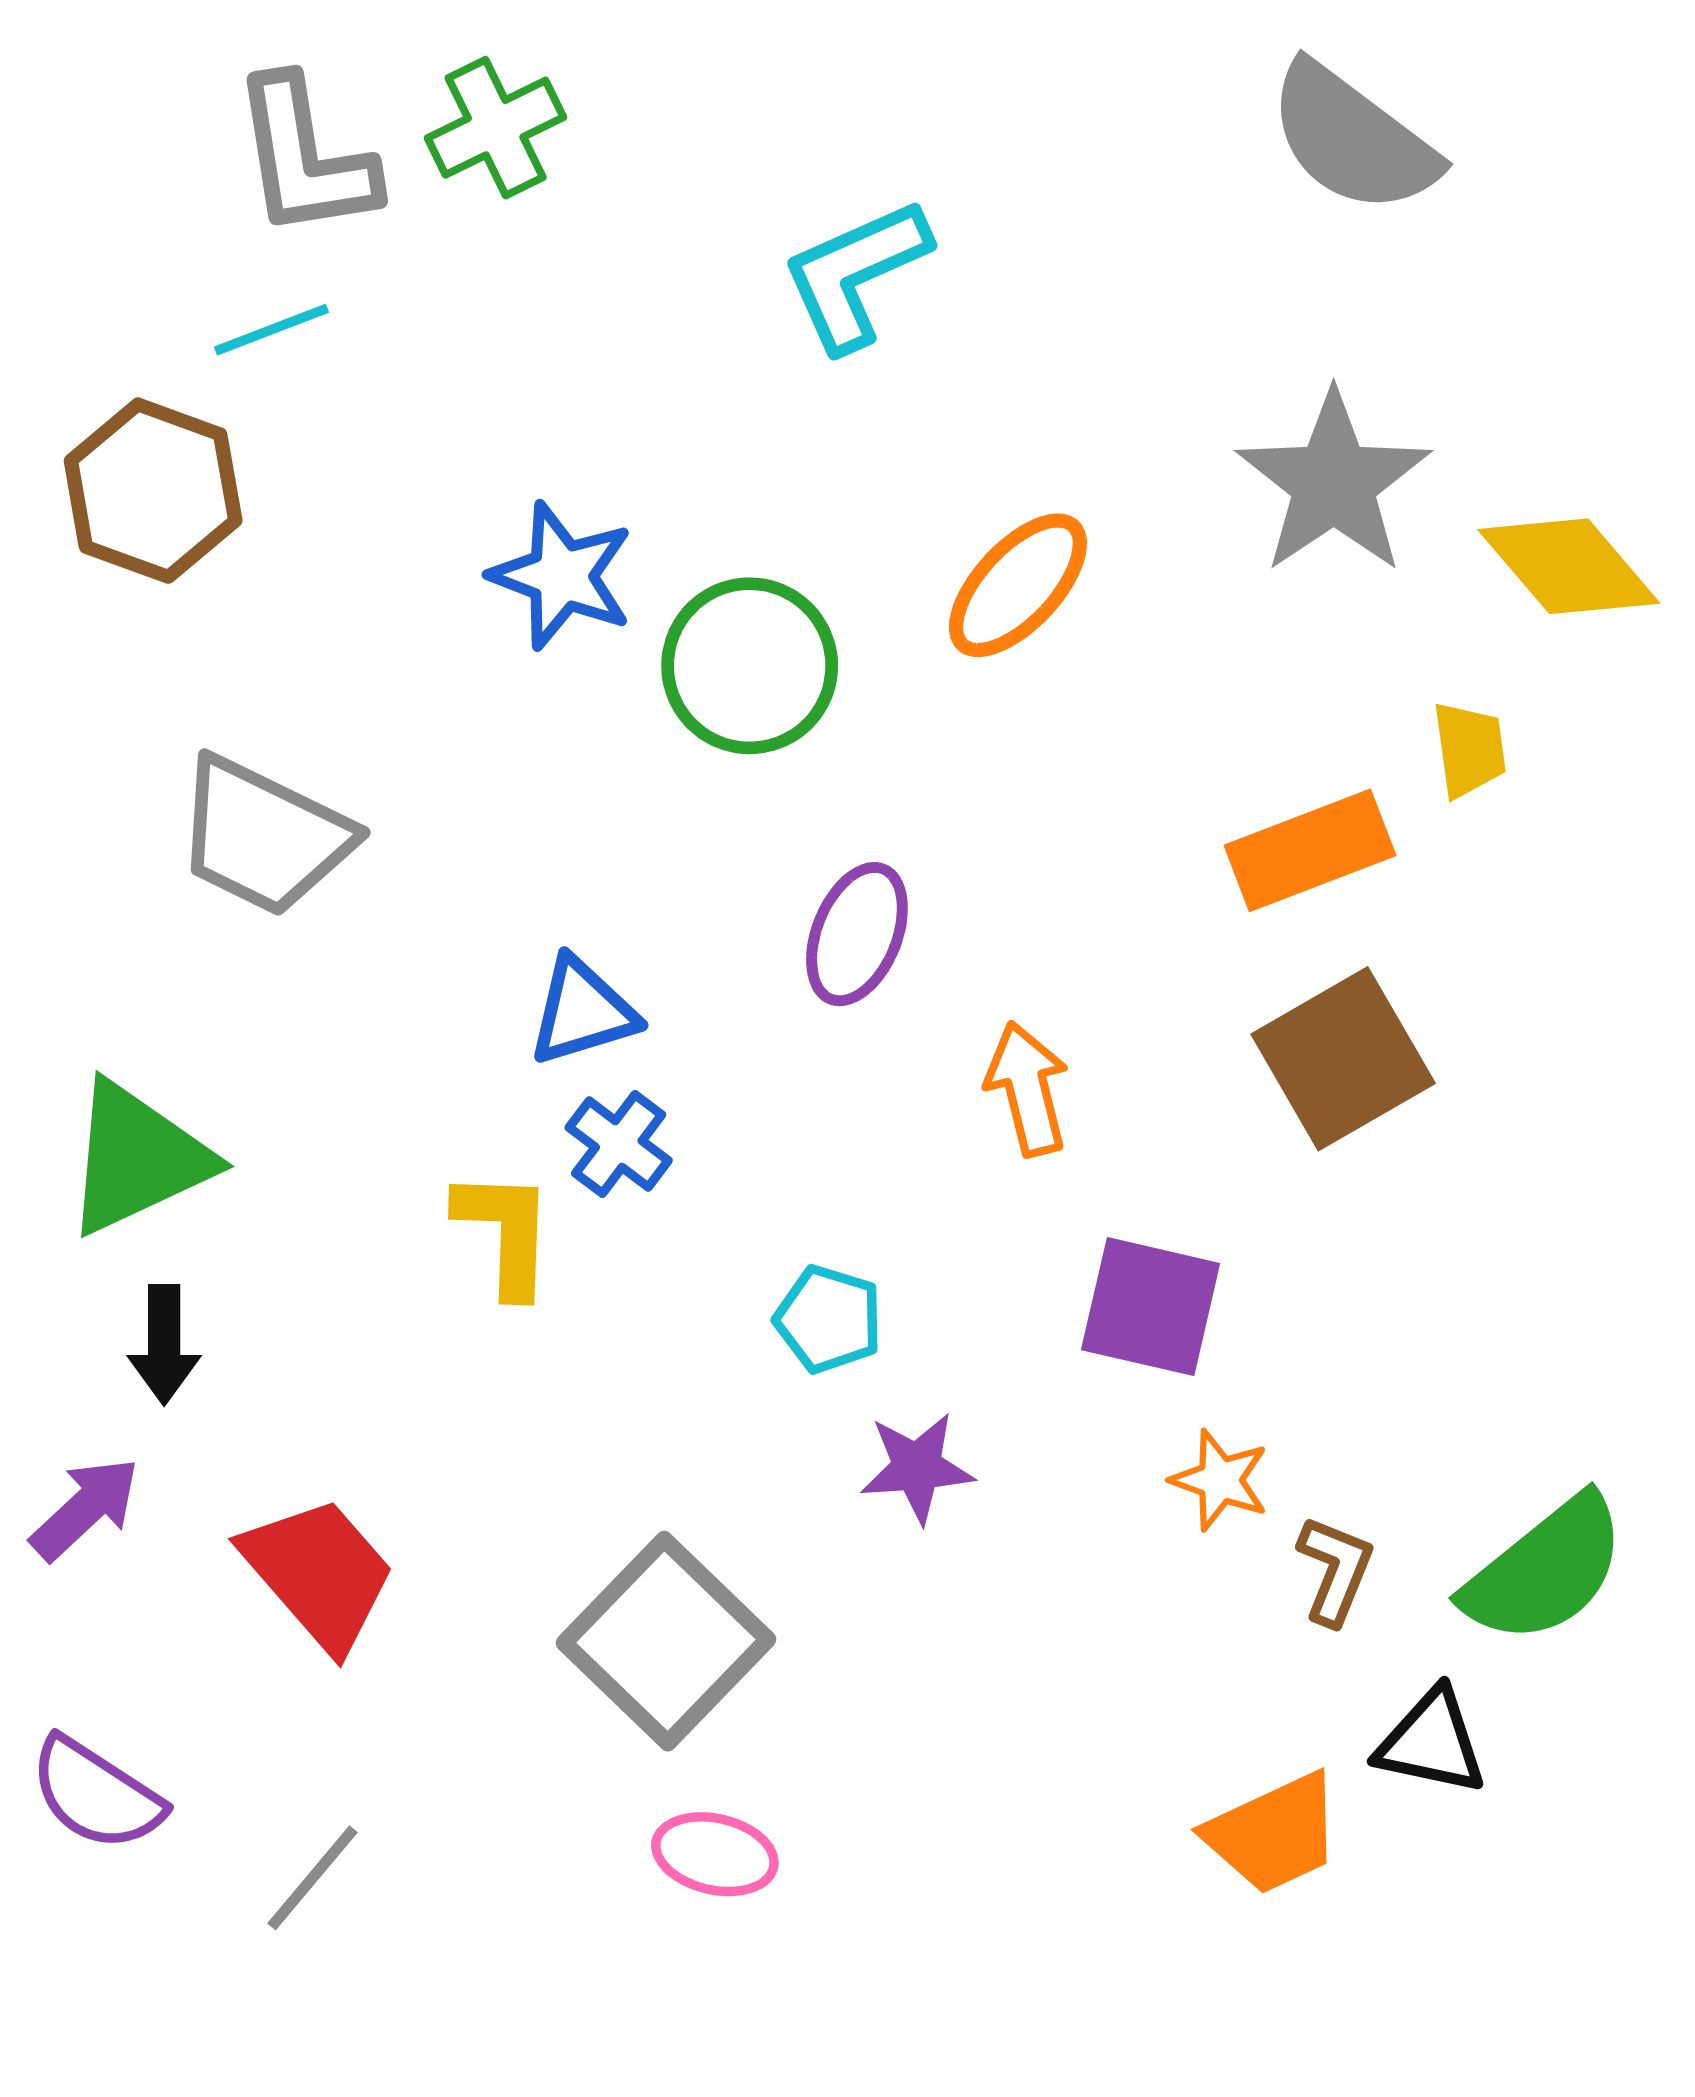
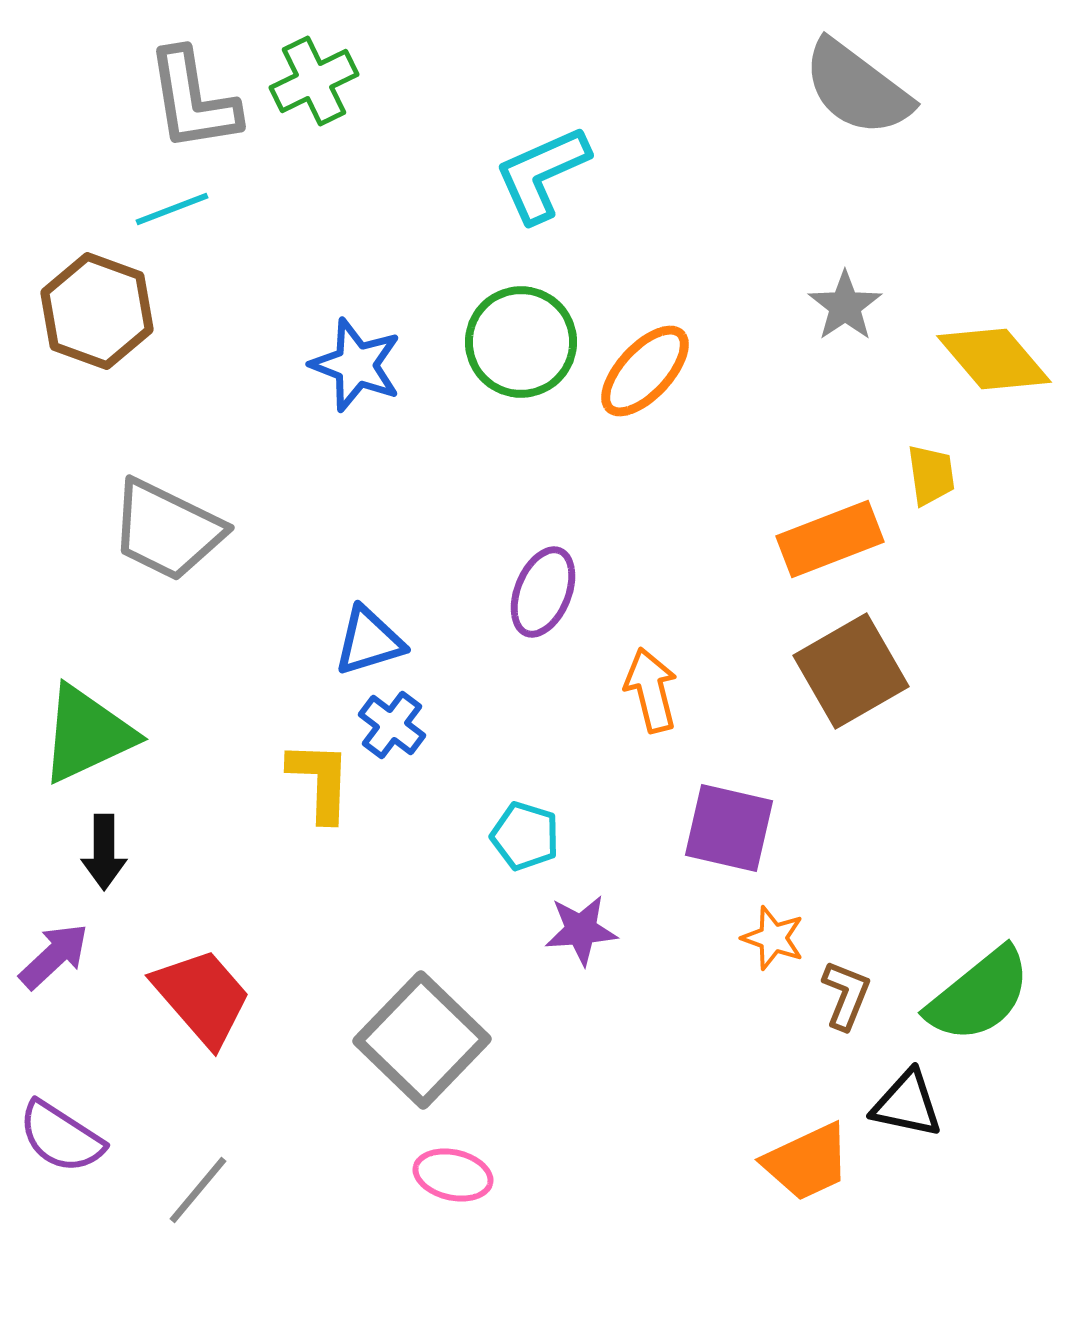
gray star: (1334, 483) -> (845, 306), size x0.6
green circle: (750, 666) -> (521, 342), moved

